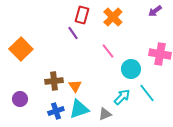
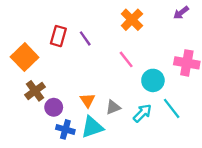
red rectangle: (82, 15) -> (58, 36), moved
brown cross: (54, 81) -> (35, 91), moved, turned -30
purple circle: (20, 99) -> (54, 107), moved
blue cross: (56, 111) -> (65, 129), turned 35
gray triangle: (105, 114) -> (113, 107), moved

